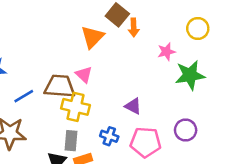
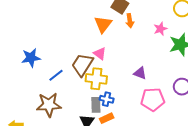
orange arrow: (134, 28) -> (130, 21), moved
brown trapezoid: (60, 86) -> (82, 65), turned -55
blue cross: (109, 136) -> (107, 99), moved

